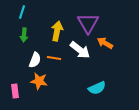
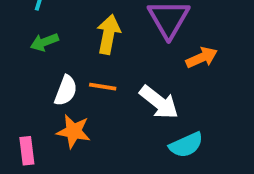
green arrow: (24, 35) -> (44, 42), turned 64
orange arrow: (105, 43) -> (202, 58), turned 126
white arrow: (80, 50) -> (159, 102), moved

